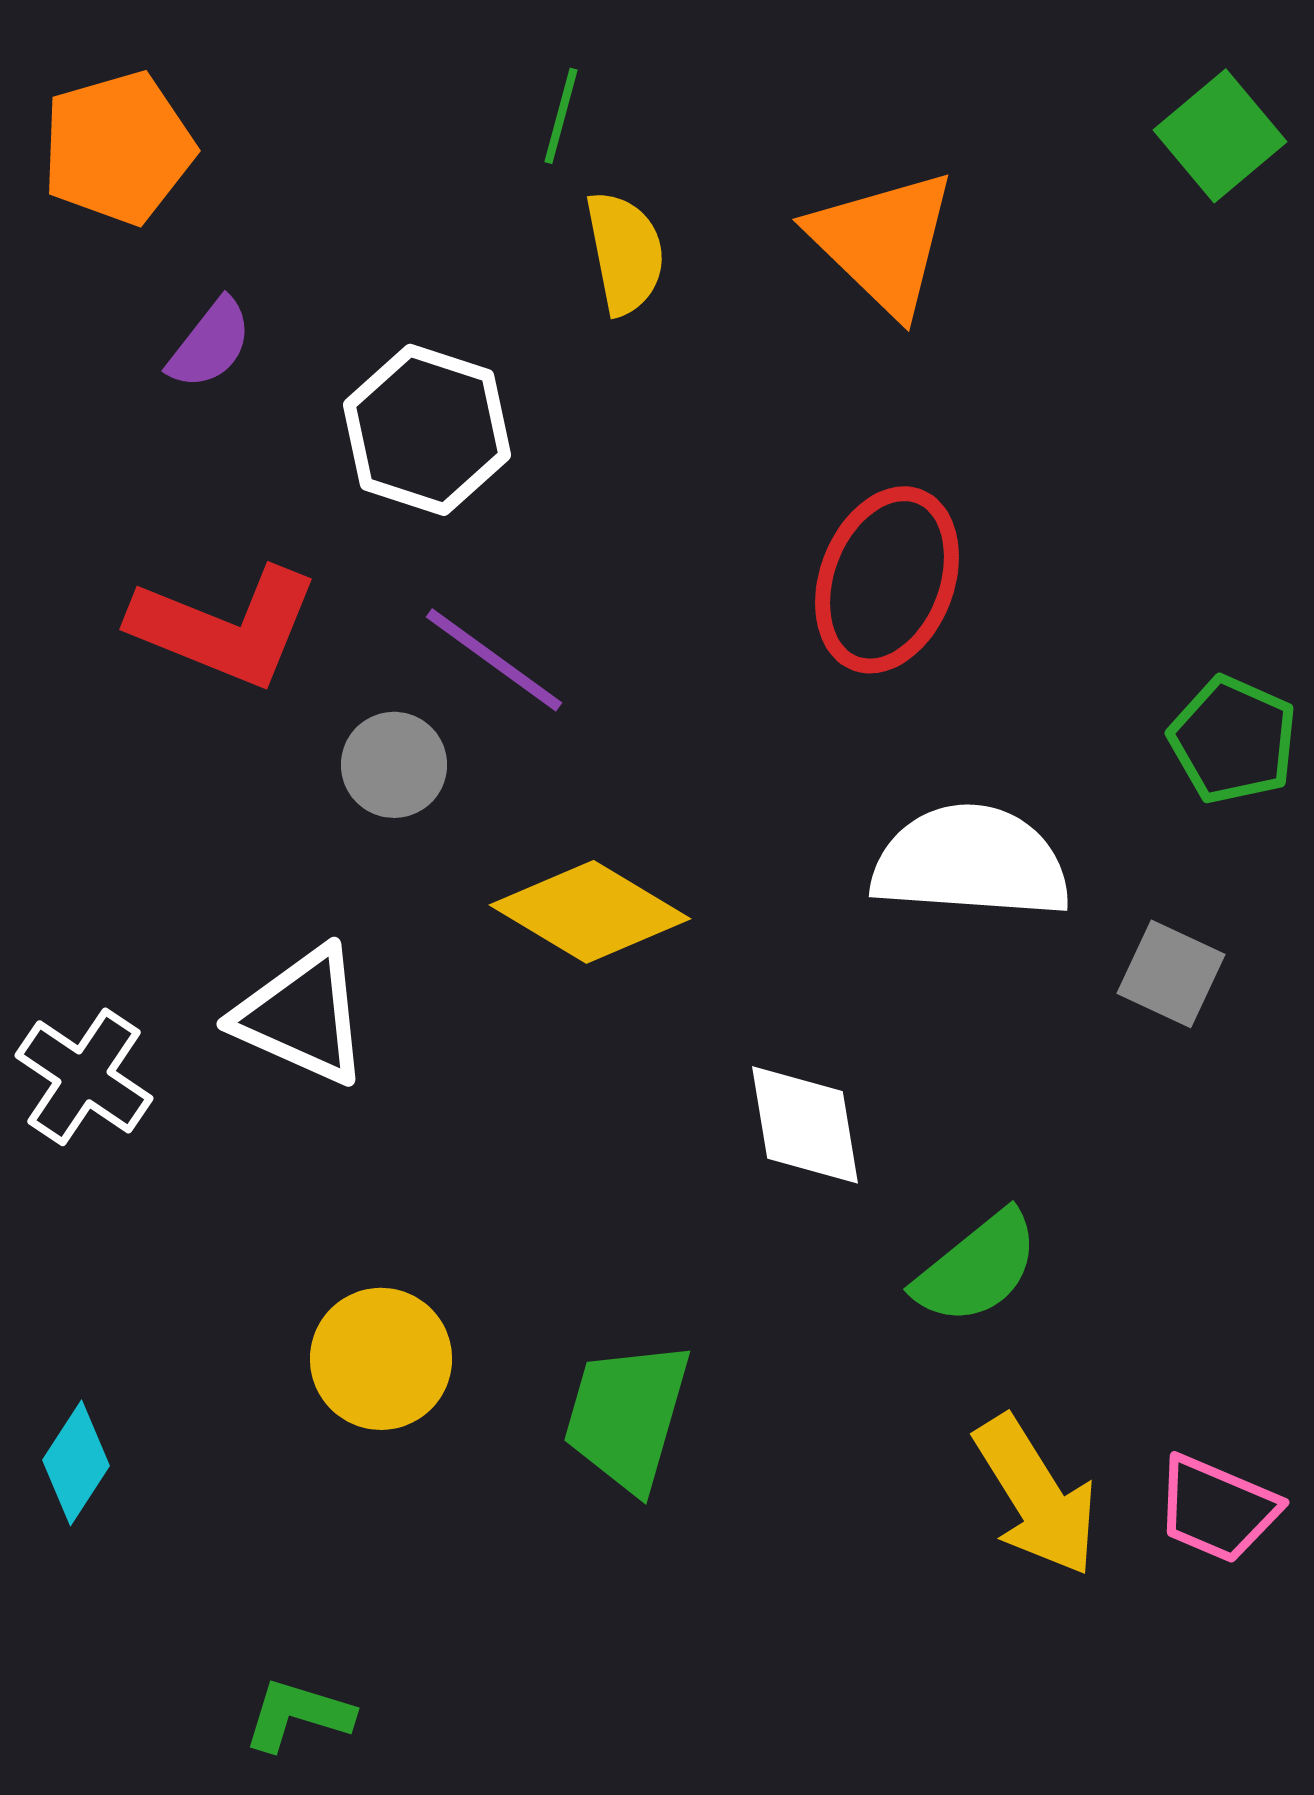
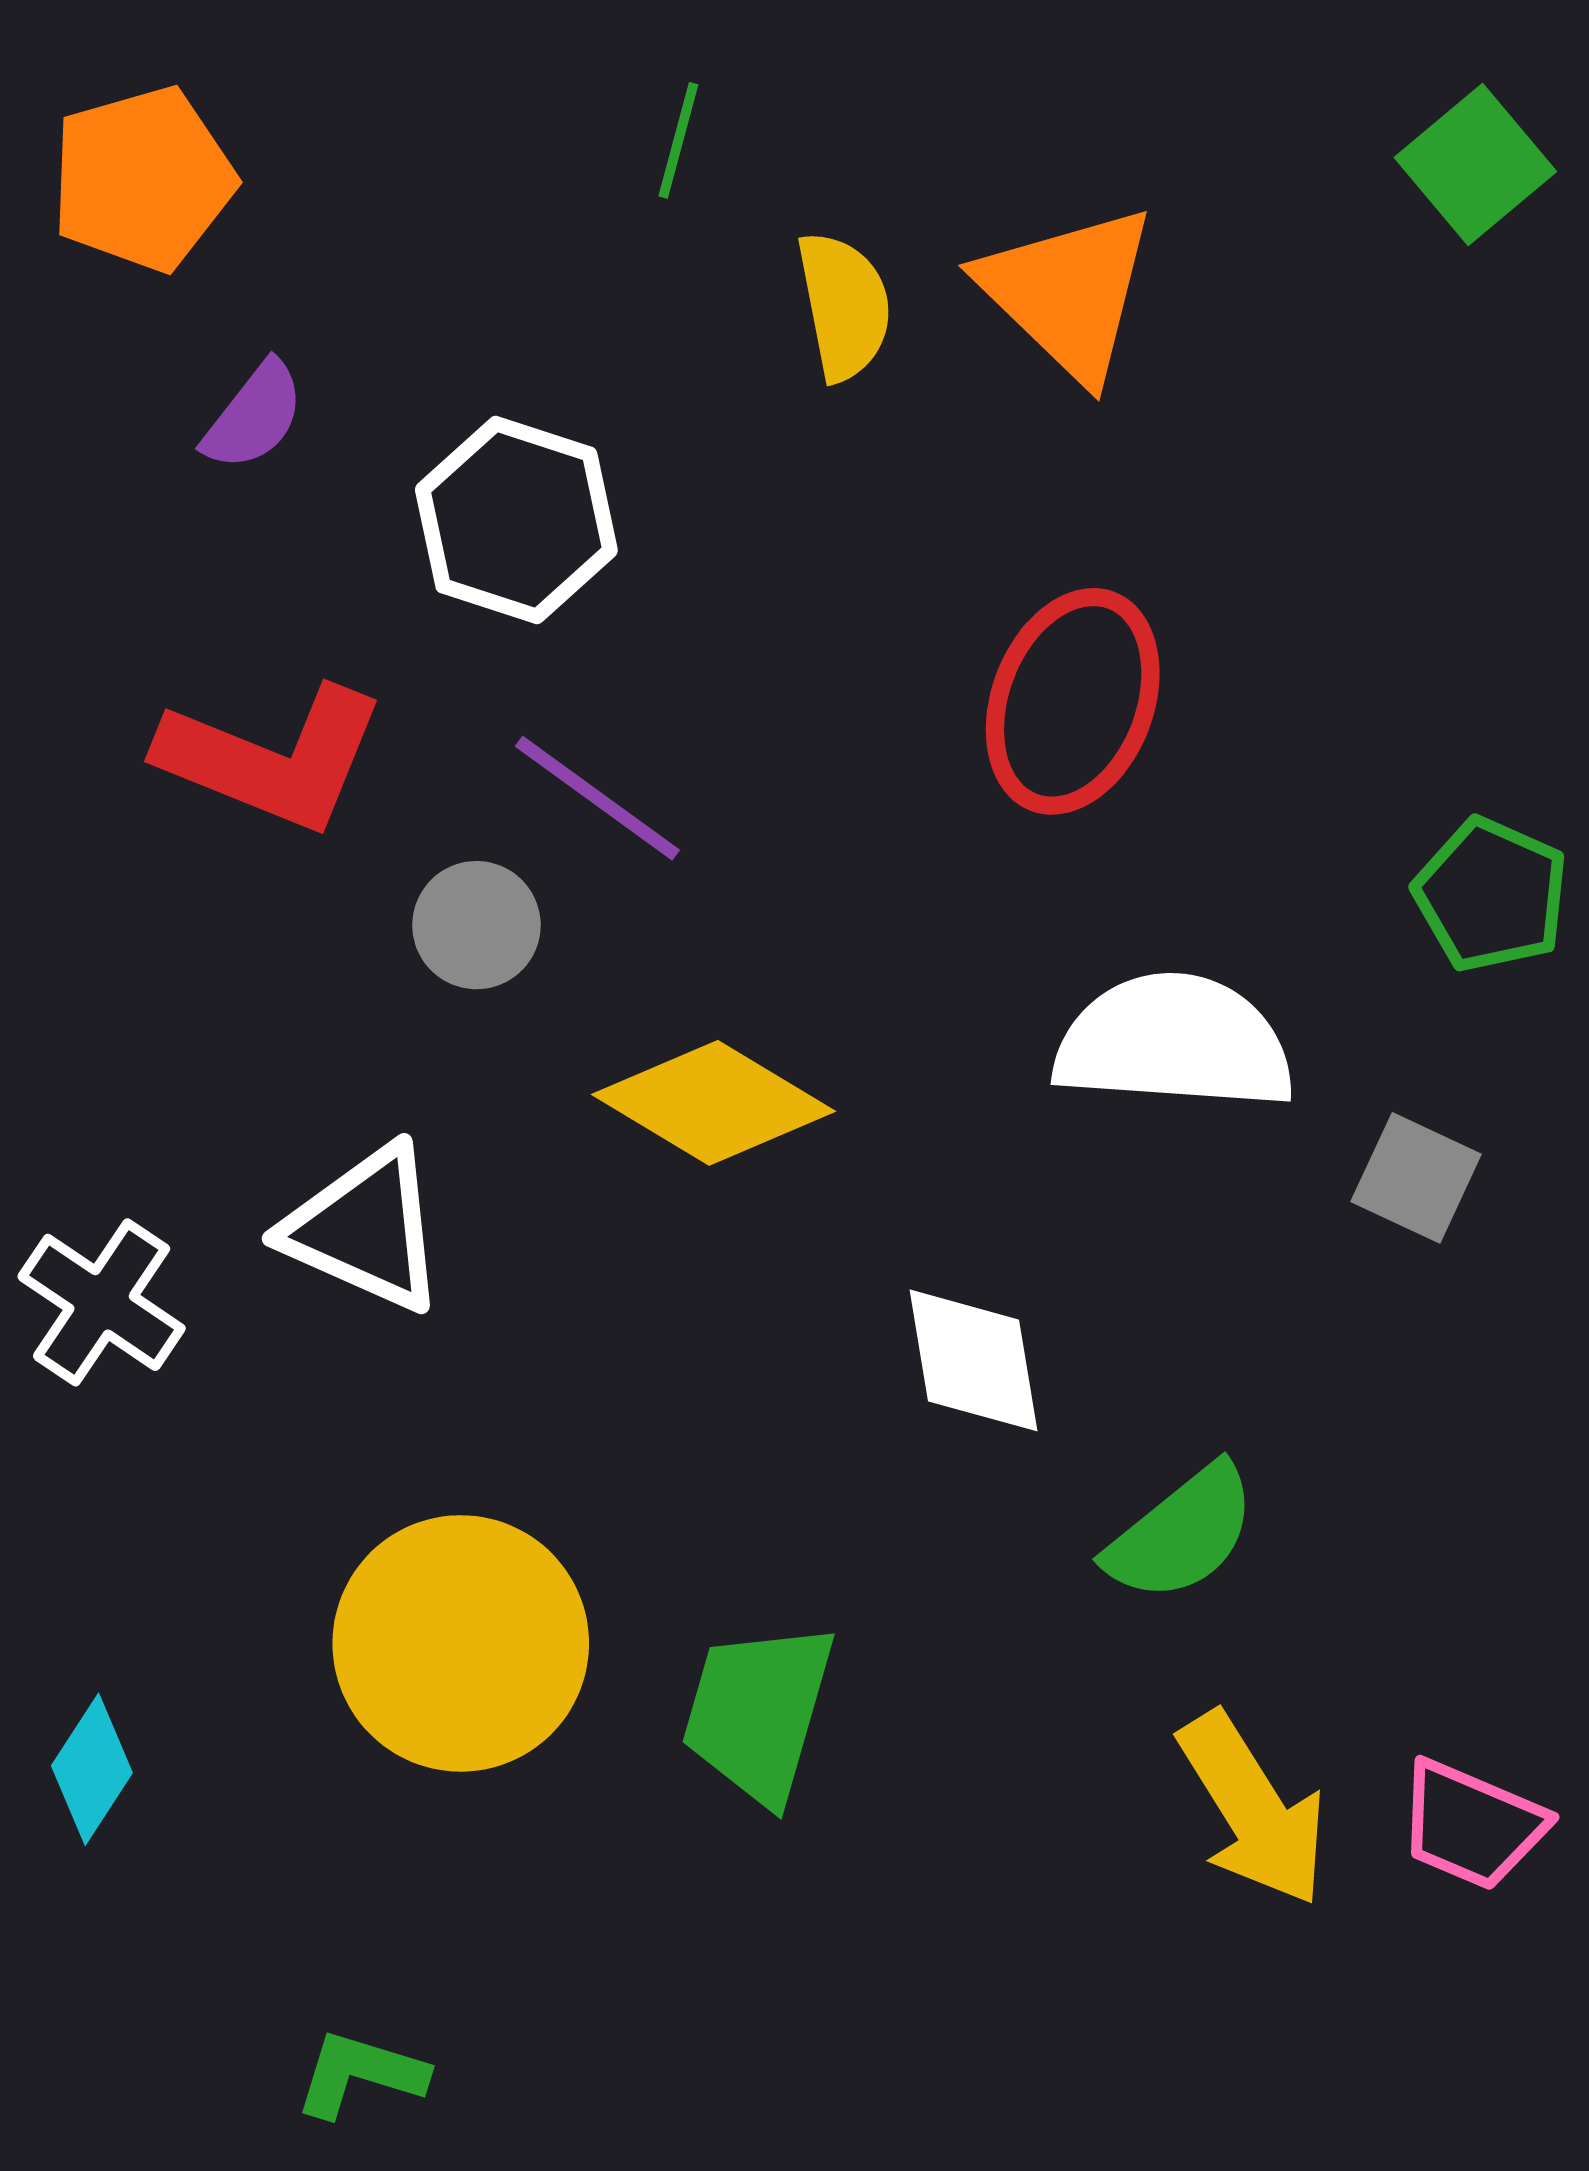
yellow semicircle: (625, 253) -> (844, 306), moved
yellow circle: (381, 1359) -> (461, 1643), size x1.5

